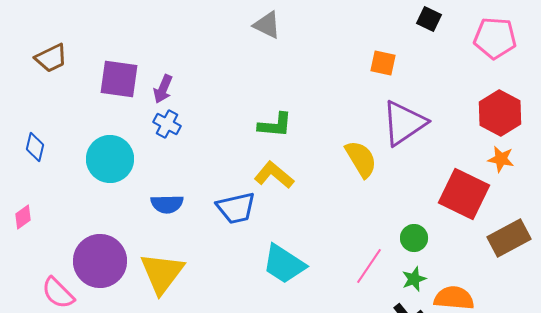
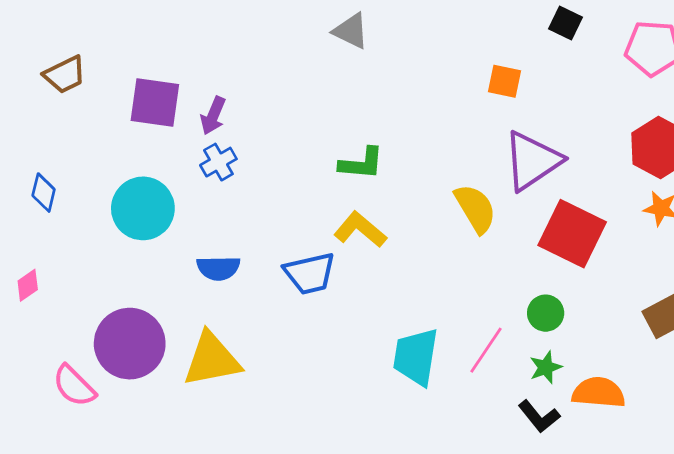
blue cross: (167, 124) -> (218, 162), turned 32
red square: (464, 194) -> (572, 234), moved
cyan trapezoid: (284, 264) -> (416, 357), moved, turned 66
yellow triangle: (162, 273) -> (212, 359), turned 42

